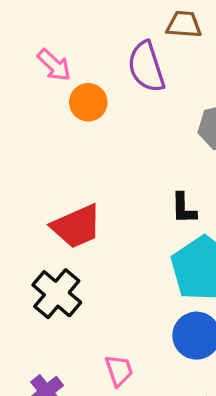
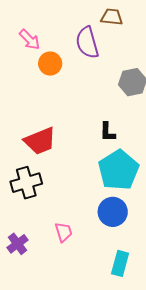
black cross: (57, 294) -> (26, 183), turned 32

